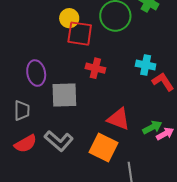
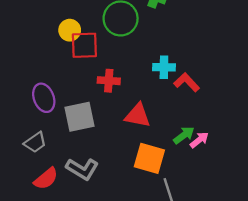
gray trapezoid: (22, 111) -> (35, 142), turned 65
red triangle: (119, 119) -> (138, 115), moved
orange square: (103, 148) -> (149, 158), moved

